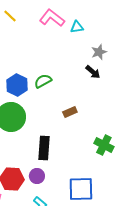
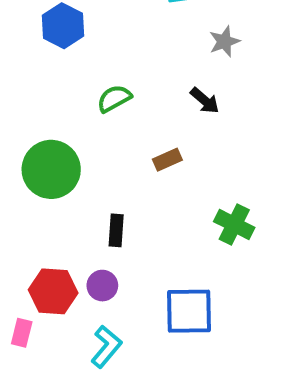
black arrow: (93, 72) -> (205, 101), moved
blue hexagon: (17, 85) -> (63, 26), moved
black rectangle: (44, 148) -> (116, 230), size x0.7

